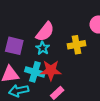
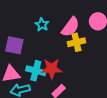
pink semicircle: (45, 32) -> (70, 27), moved
cyan star: (43, 48) -> (42, 25), moved

